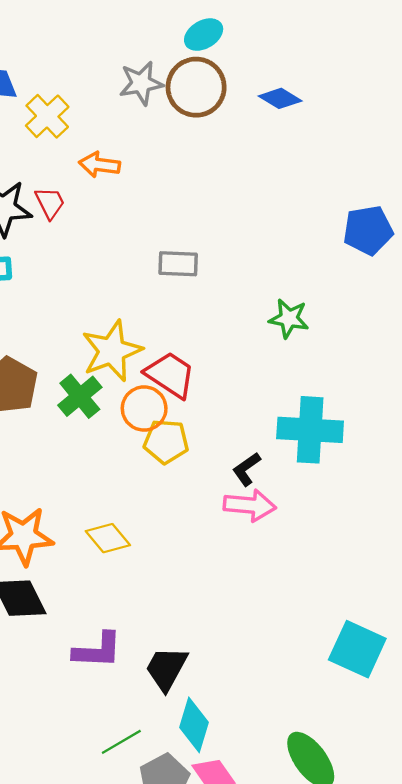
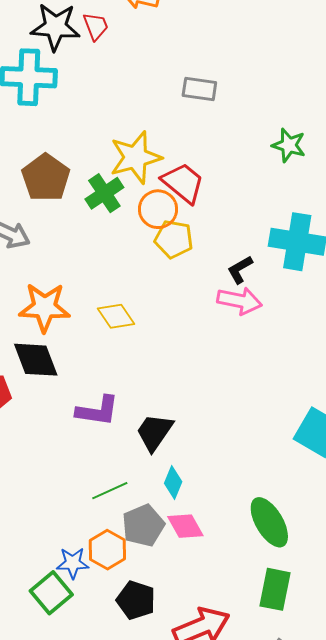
cyan diamond: (194, 725) -> (173, 482), size x0.7

